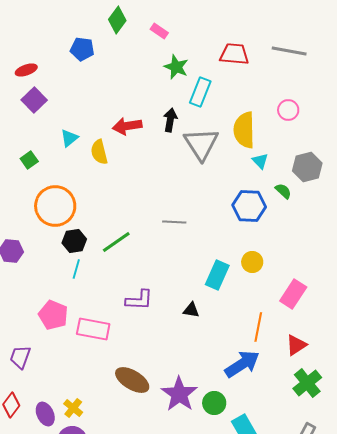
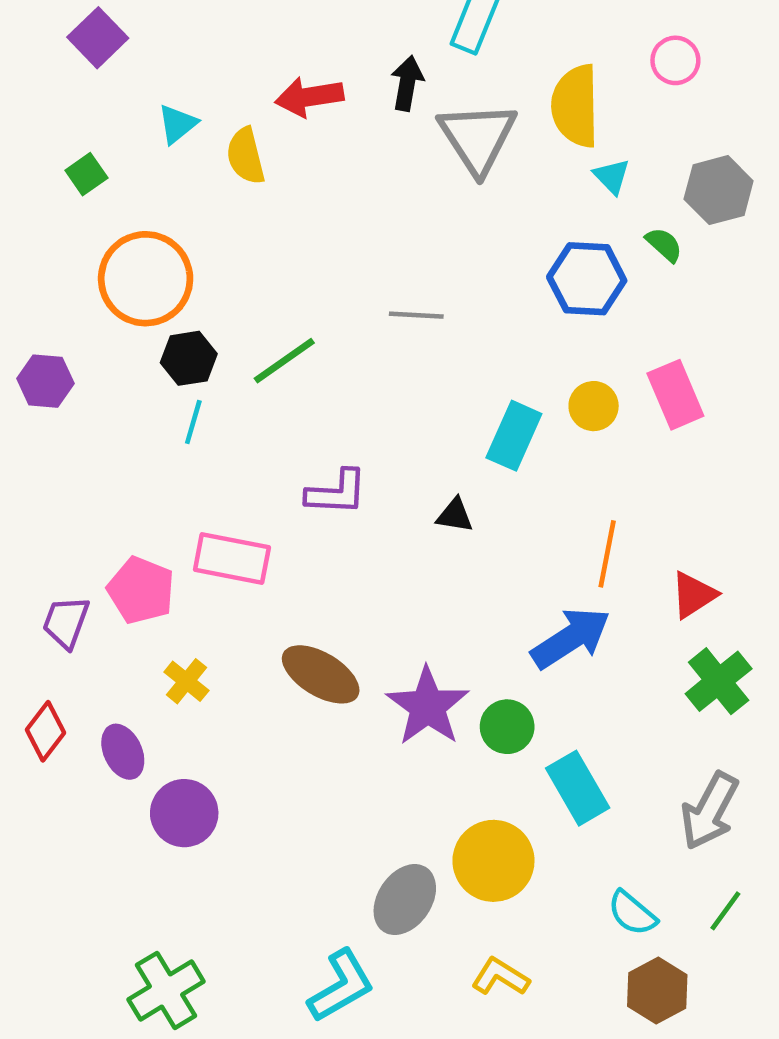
pink rectangle: (293, 294) -> (675, 395), moved, turned -56
pink pentagon: (53, 315) -> (141, 590), moved
yellow cross: (73, 408) -> (186, 681), moved

